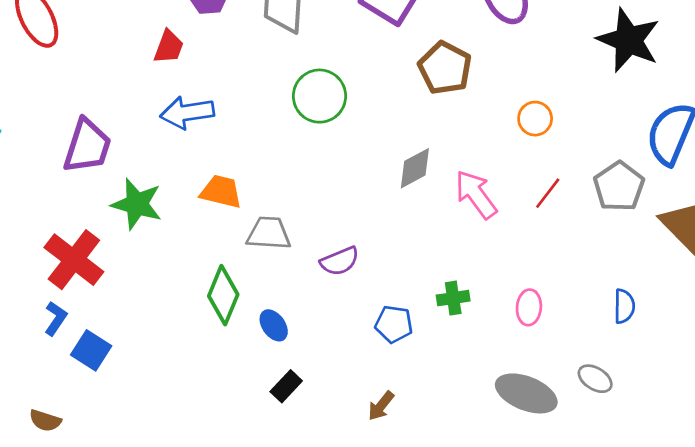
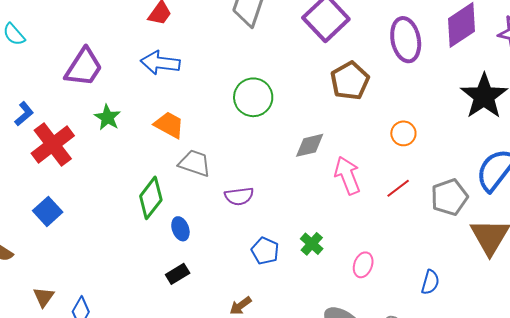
green circle: (319, 96) -> (253, 97), moved
green star: (137, 204) -> (107, 117), size x0.7
green cross: (453, 298) -> (312, 244), turned 35
blue L-shape: (56, 318) -> (24, 114), moved

